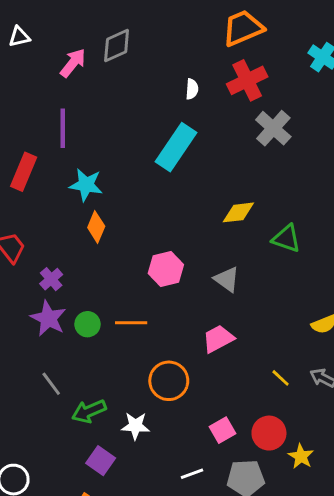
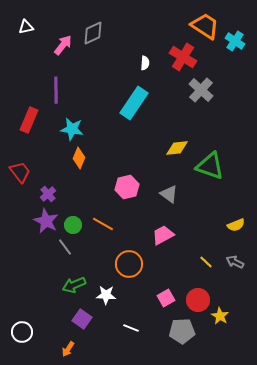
orange trapezoid: (243, 28) -> (205, 26), moved, turned 56
red cross: (247, 80) -> (183, 57), turned -32
green triangle: (286, 239) -> (210, 166), size x1.4
orange line: (131, 323) -> (103, 224), turned 30
gray line: (51, 384) -> (65, 247), moved
white line: (192, 474) -> (131, 328), moved, turned 42

